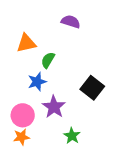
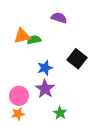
green semicircle: (48, 60) -> (34, 40), moved, turned 48
blue star: (37, 82) -> (45, 68), moved
black square: (92, 88) -> (77, 59), moved

